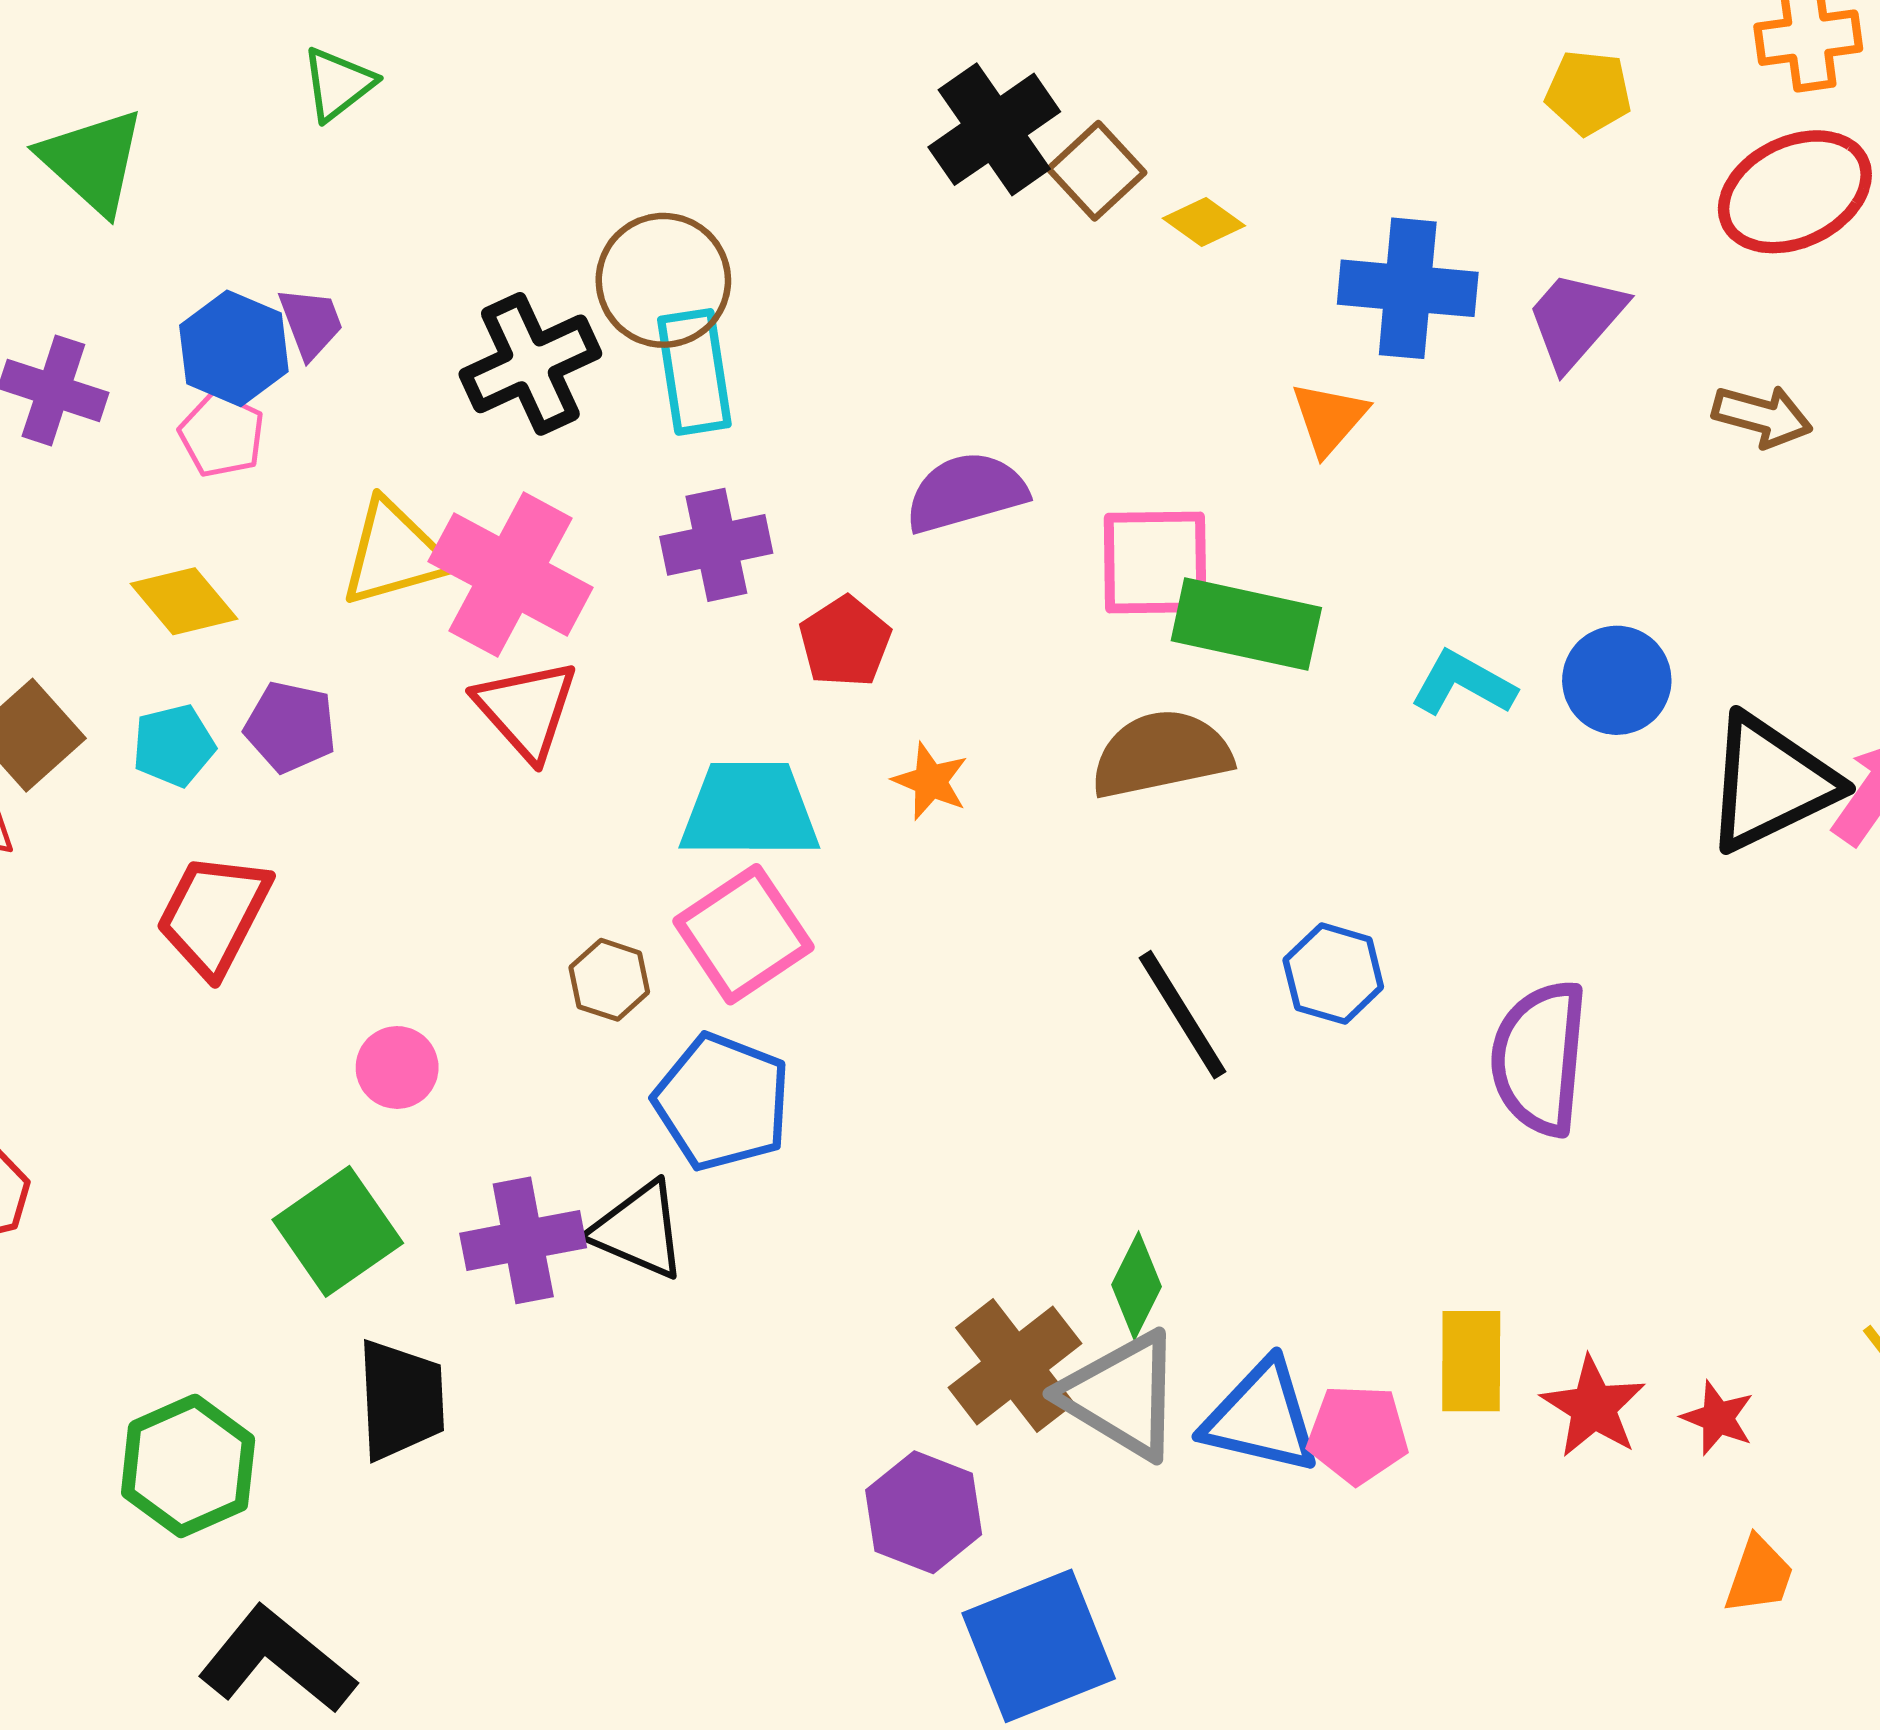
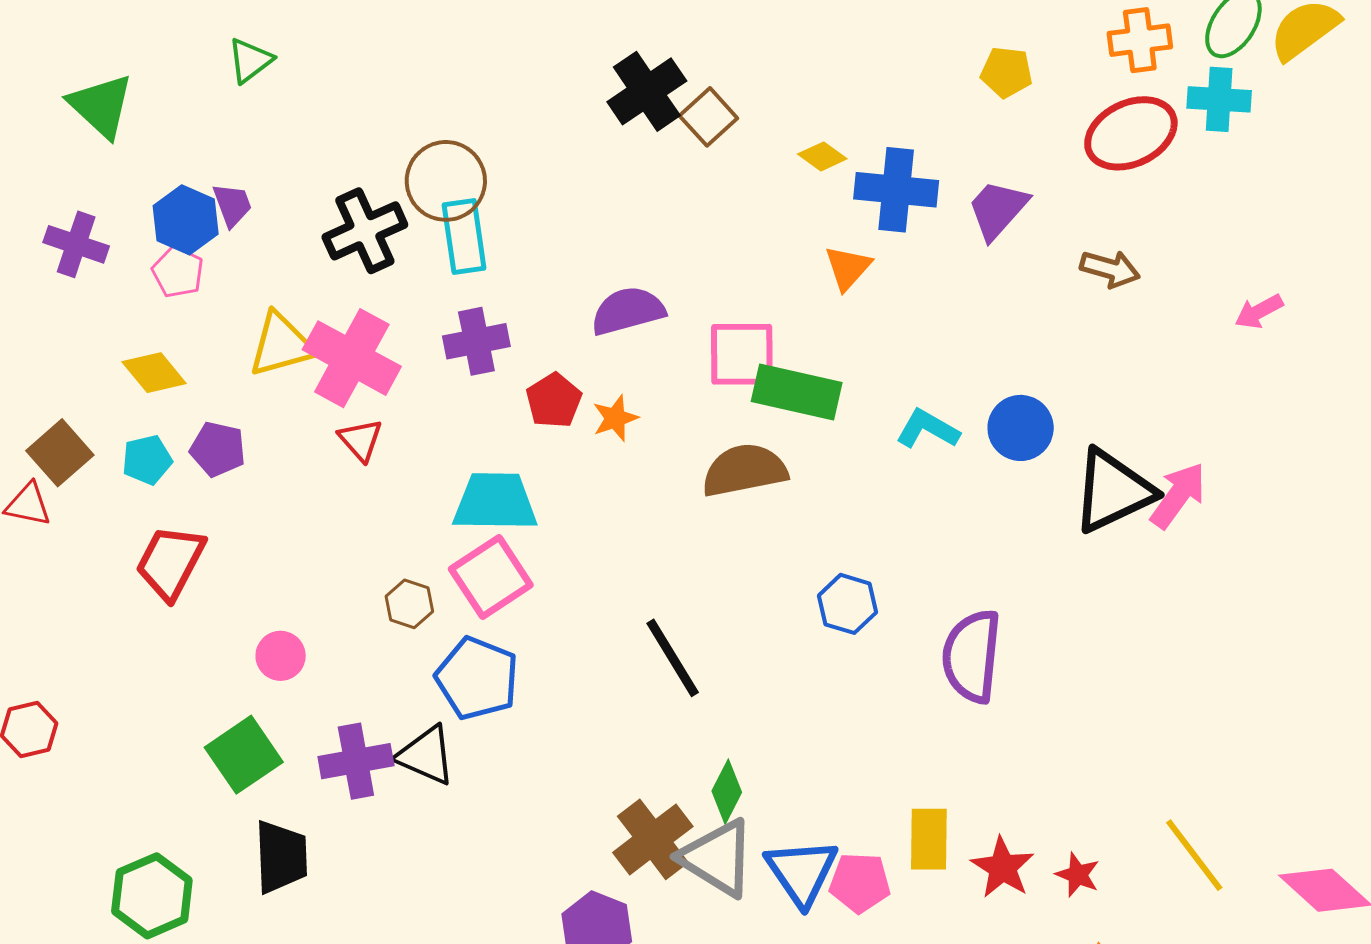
yellow diamond: (1204, 222) -> (822, 156), moved
red triangle: (526, 710) -> (361, 440), size x0.7
orange star: (930, 781) -> (615, 418), moved, turned 30
black line: (1182, 1015) -> (673, 658), moved
blue triangle: (1261, 1417) -> (802, 872), turned 42

